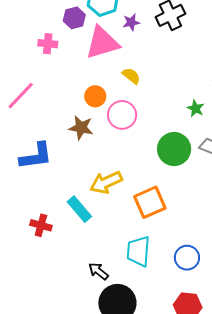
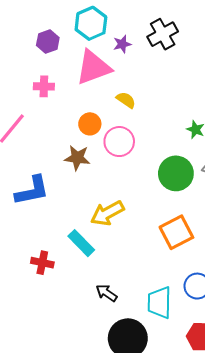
purple hexagon: (74, 18) -> (48, 42), moved
pink cross: (48, 44) -> (44, 86), moved
orange square: (150, 202) -> (176, 232), moved
cyan trapezoid: (138, 251) -> (159, 303), moved
black arrow: (98, 271) -> (107, 293), moved

